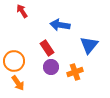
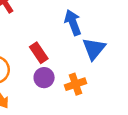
blue arrow: (60, 25) -> (73, 22), moved, turned 60

